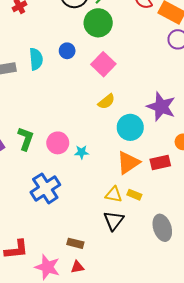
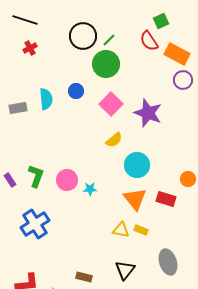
purple star: (161, 107) -> (148, 113), moved
orange triangle: (128, 163) -> (135, 199), turned -35
red rectangle: (160, 163) -> (166, 199), turned 30
blue cross: (45, 188) -> (35, 224), moved
black triangle: (114, 221) -> (125, 270), moved

